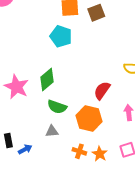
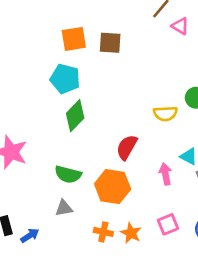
brown square: (96, 13) -> (110, 43), turned 30
green diamond: (47, 79) -> (75, 116), moved

